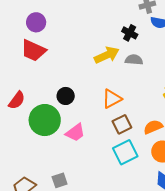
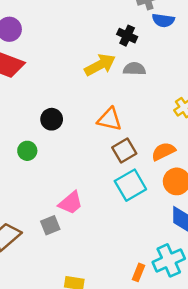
orange triangle: (112, 99) -> (110, 119), turned 45
green circle: (45, 120) -> (27, 151), size x0.5
pink trapezoid: (75, 133) -> (71, 203), moved

